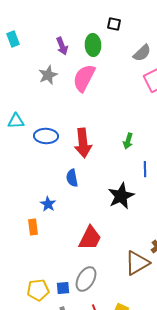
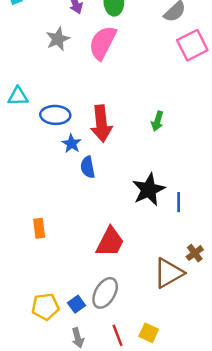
blue line: (145, 169) -> (179, 202), moved
blue star: (48, 204) -> (71, 144), moved
blue square: (63, 288) -> (76, 304), turned -32

